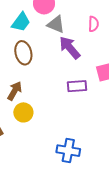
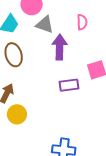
purple arrow: (70, 48) -> (60, 47), turned 45

